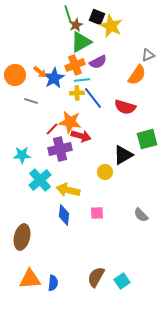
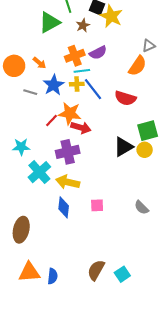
brown star: (76, 25) -> (83, 25), moved
green triangle: (81, 42) -> (49, 22), moved
blue star: (54, 78) -> (54, 85), moved
purple cross: (60, 149) -> (68, 152), moved
yellow circle: (105, 172) -> (145, 150), moved

